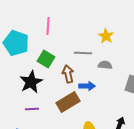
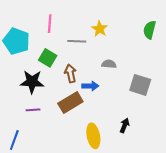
yellow star: (106, 36) -> (100, 29), moved
gray line: (83, 53) -> (77, 41), moved
black star: (31, 82) -> (32, 82), turned 30

